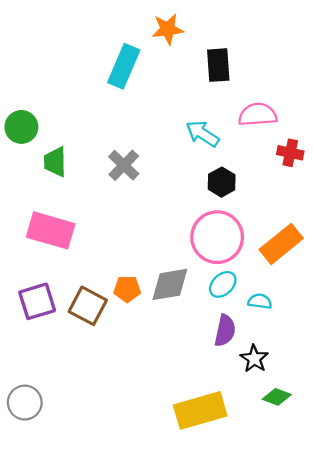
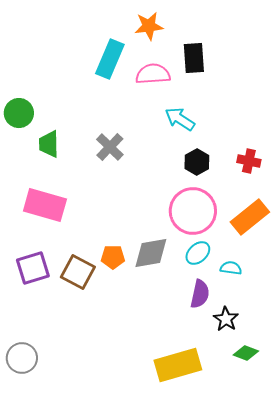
pink semicircle: (258, 115) -> (153, 74), moved
red cross: (290, 153) -> (249, 161), moved

